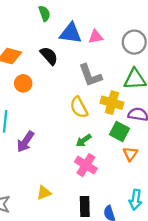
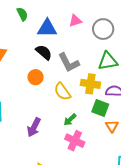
pink triangle: (96, 37) -> (75, 21), moved
black semicircle: (49, 56) -> (44, 52), moved
orange circle: (23, 83) -> (36, 77), moved
purple arrow: (25, 142) -> (34, 127), moved

